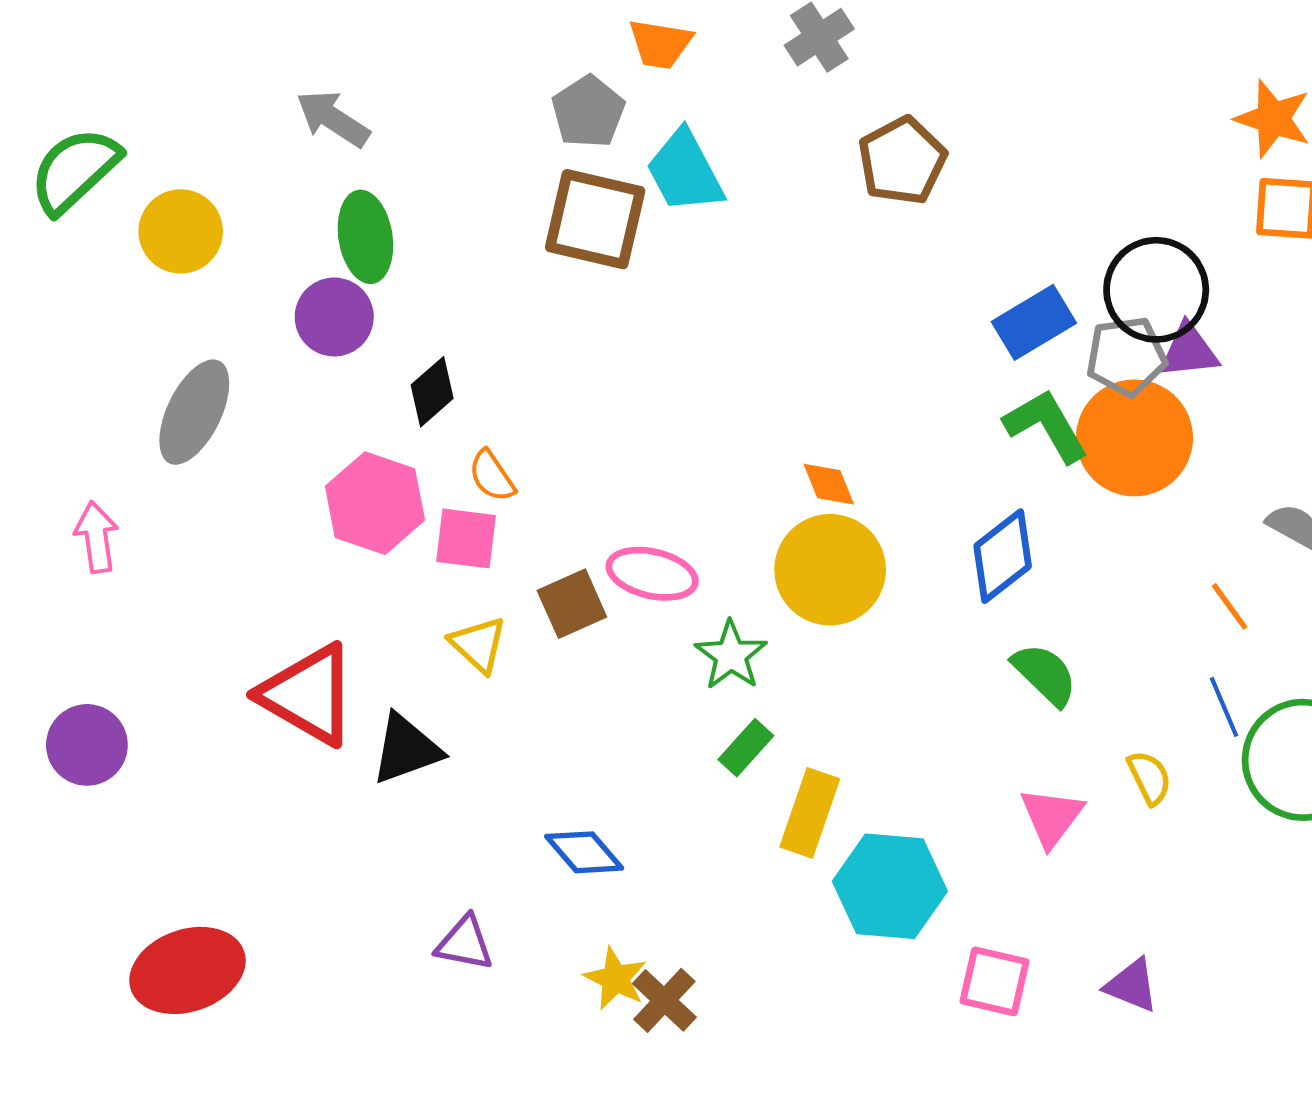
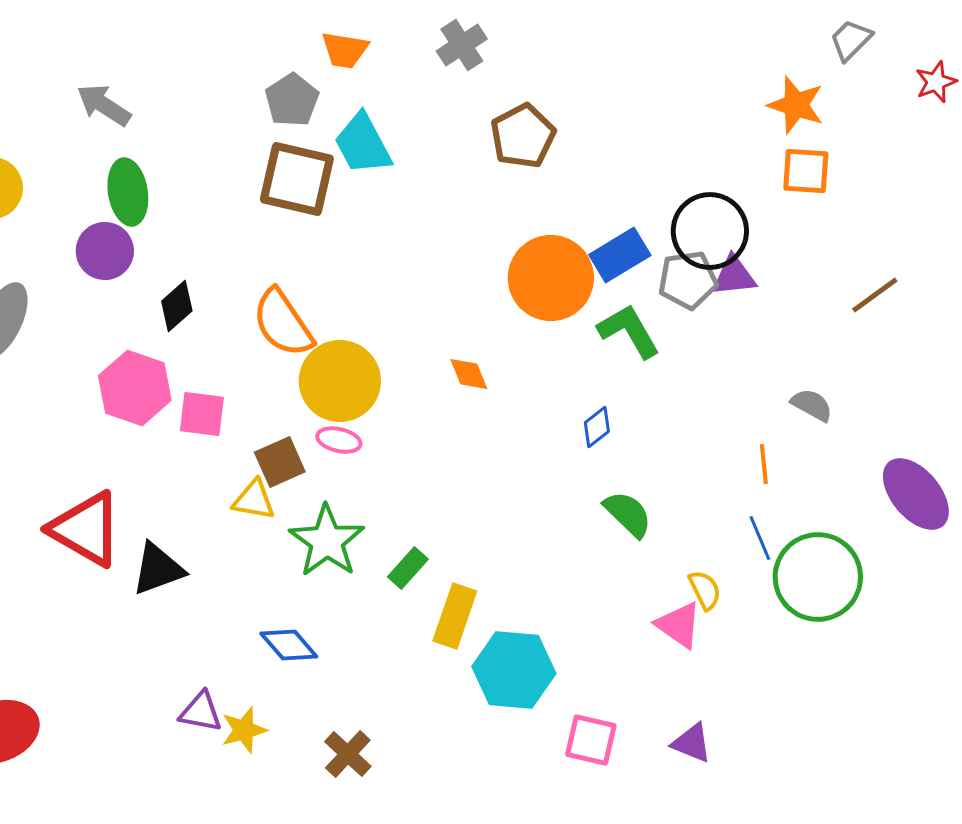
orange circle: (1134, 438) -> (551, 278), moved
orange semicircle: (492, 476) -> (283, 323), moved, size x1.8
blue diamond: (1003, 556) -> (597, 427), size x0.6
yellow circle: (830, 570) -> (340, 381), moved
pink ellipse: (652, 574) -> (339, 440), size x0.7
orange line: (1230, 606) -> (764, 464), turned 30
yellow triangle: (478, 644) -> (254, 500), moved, turned -33
green star: (731, 655) -> (327, 541), moved, size x1.4
pink triangle: (1052, 817) -> (679, 625), moved, turned -32
yellow star: (615, 979) -> (244, 730), moved, turned 30

